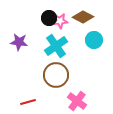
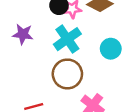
cyan circle: (94, 40) -> (111, 49), moved

